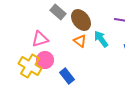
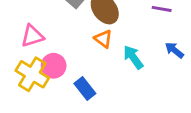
pink triangle: (40, 39) -> (32, 36), moved
cyan arrow: (101, 39) -> (133, 57), moved

